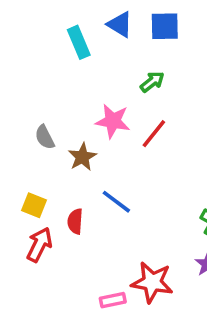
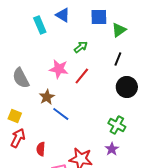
blue square: (165, 26) -> (99, 17), moved
gray semicircle: (45, 137) -> (21, 78), size x1.5
brown star: (82, 157) -> (47, 97), moved
red semicircle: (75, 221) -> (41, 149), moved

